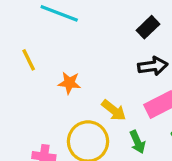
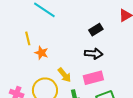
yellow line: (29, 60) -> (28, 38), moved

